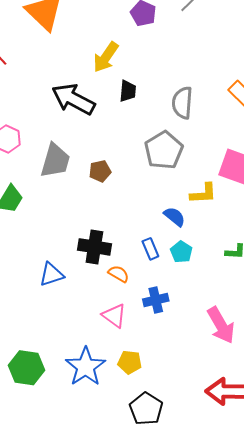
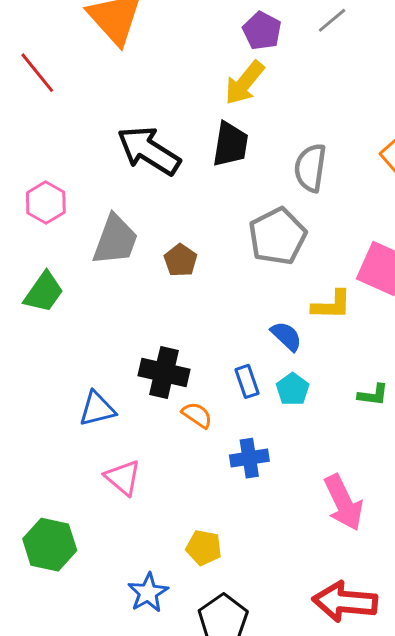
yellow arrow: (106, 57) -> (244, 83), moved
black trapezoid: (128, 91) -> (230, 144), size x1.4
brown pentagon: (100, 171) -> (181, 260), turned -30
pink triangle: (114, 316) -> (123, 478), moved
blue star: (86, 367) -> (148, 593), moved, size x0.7

